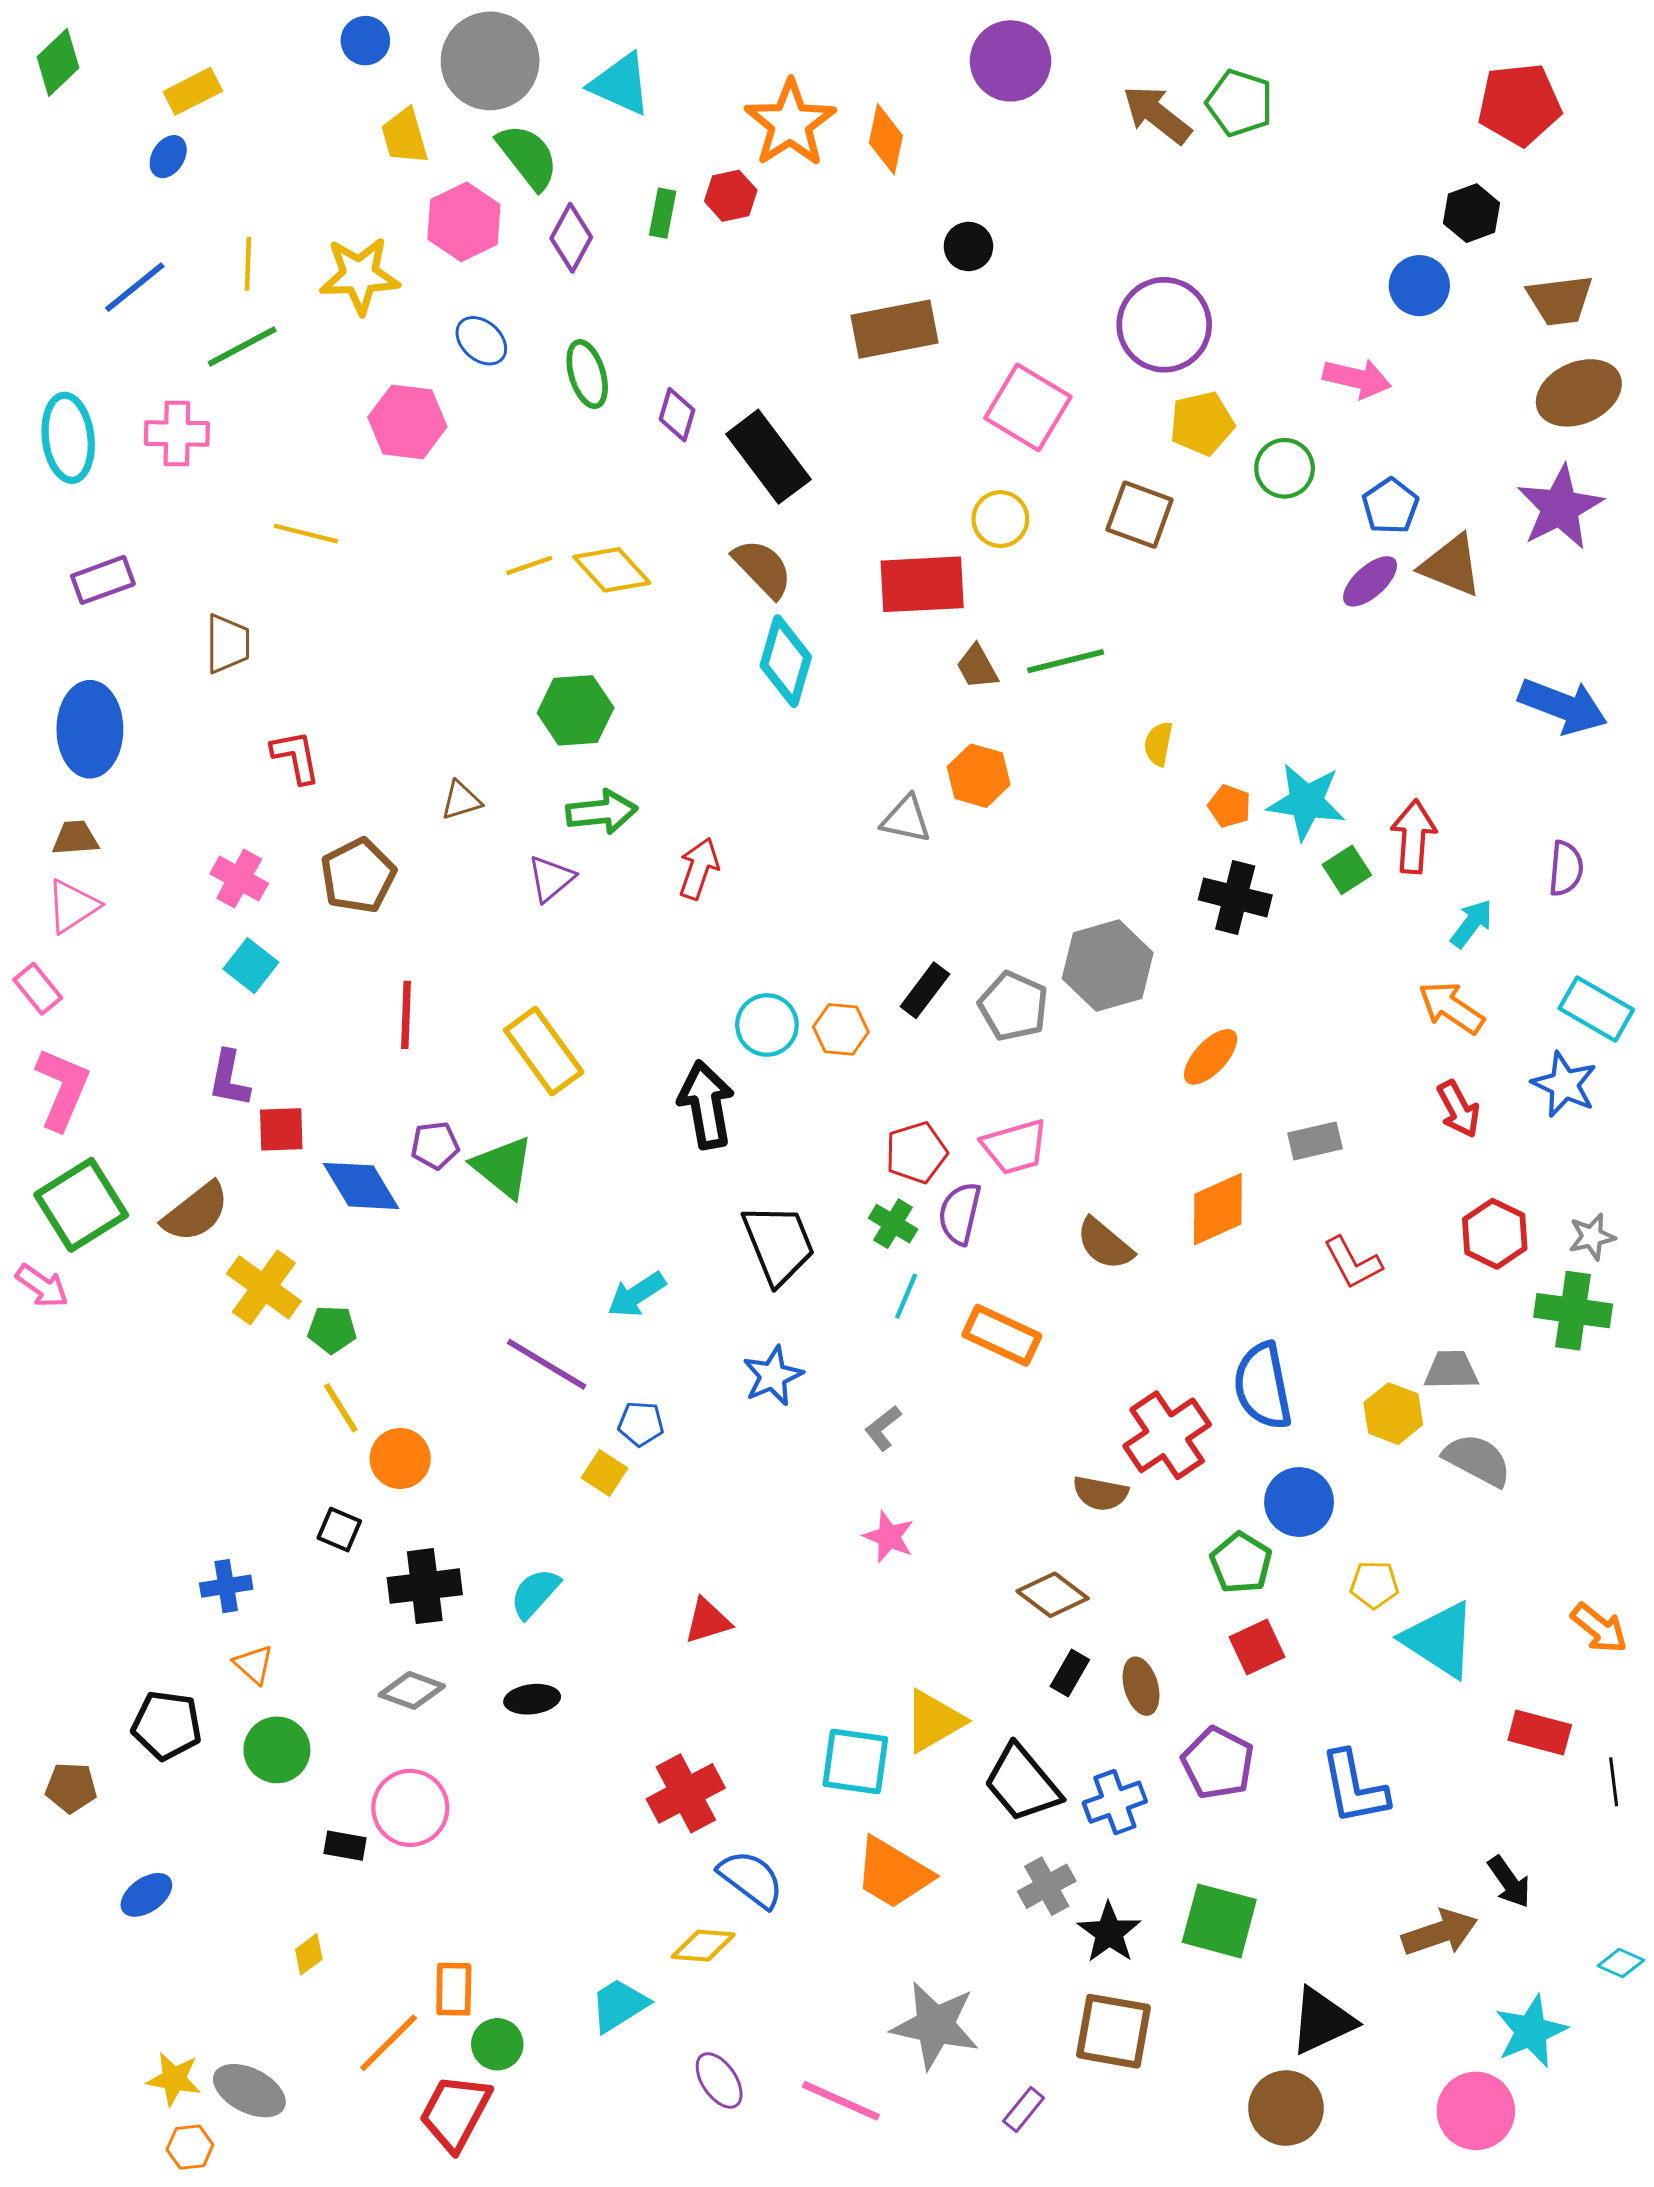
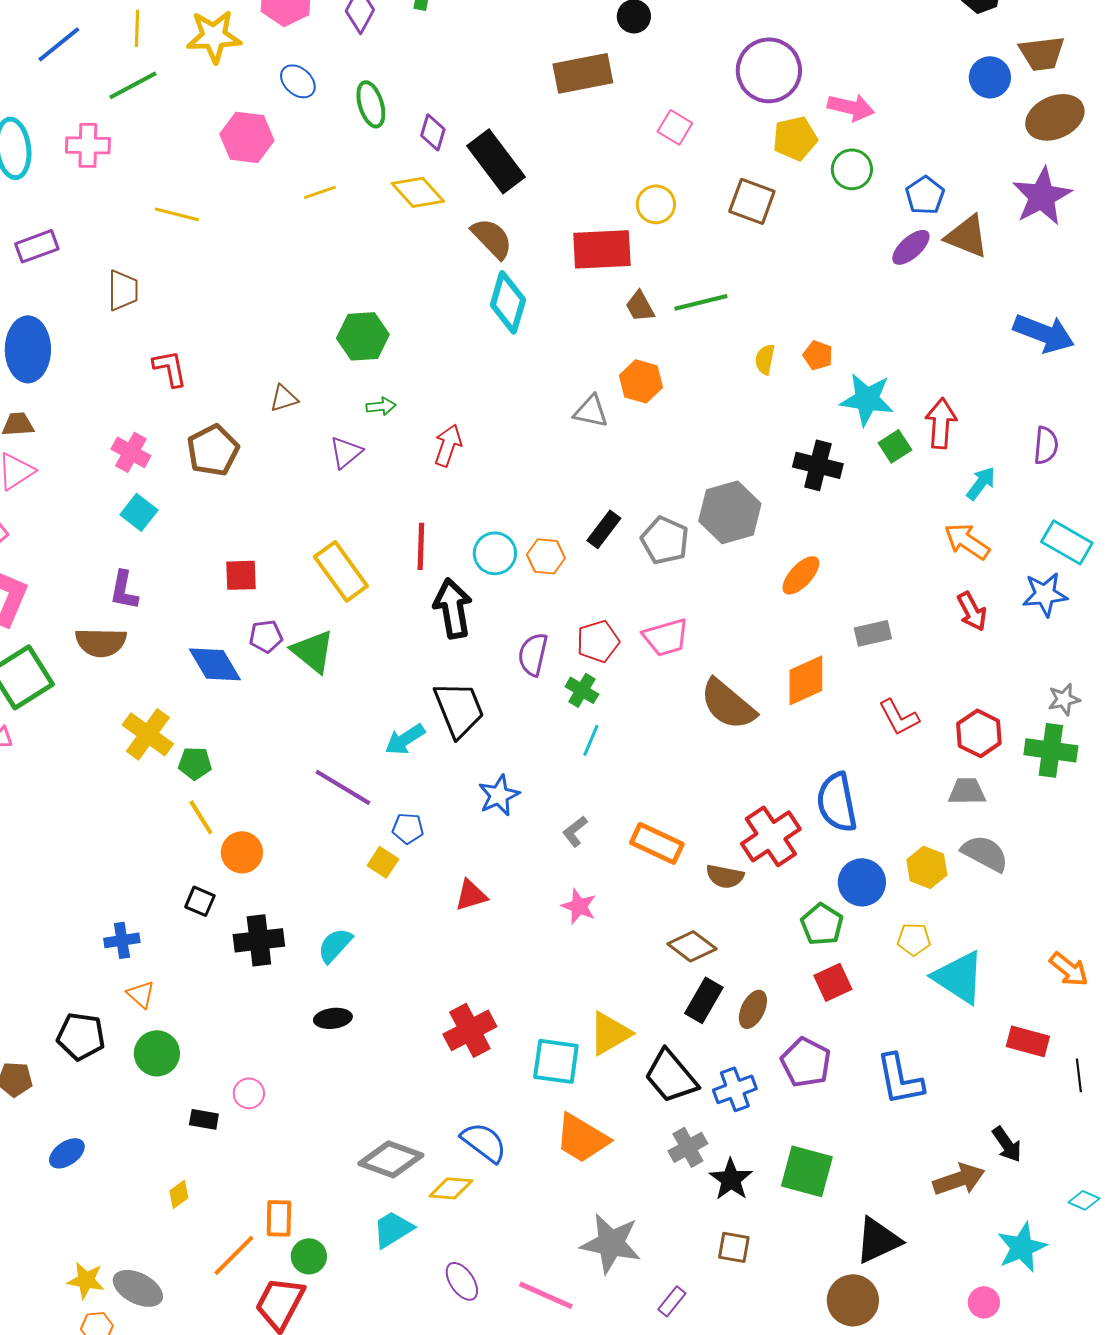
blue circle: (1419, 286) -> (990, 77), moved
pink arrow: (1357, 378) -> (851, 107), moved
pink square: (1028, 407) -> (675, 127), size x0.6
yellow line: (529, 565) -> (320, 192), moved
yellow diamond: (612, 570) -> (418, 192), moved
orange pentagon: (1229, 806) -> (818, 355), moved
green arrow: (602, 812) -> (381, 406), size x0.6
red line: (406, 1015) -> (421, 546), moved
blue star: (1564, 1084) -> (1045, 594), turned -30
red square: (281, 1129) -> (241, 575), moved
brown semicircle: (196, 1212) -> (101, 642), moved, turned 39
purple semicircle: (960, 1213) -> (533, 654), moved
red hexagon: (1495, 1234) -> (979, 733), moved
black trapezoid: (779, 1244) -> (459, 709), moved
brown semicircle: (1105, 1244) -> (728, 704), size x1.4
orange rectangle: (1002, 1335) -> (657, 843), moved
yellow hexagon: (1393, 1414) -> (927, 867), moved
red triangle: (708, 1621) -> (471, 895), moved
black rectangle: (1070, 1673) -> (704, 1000), size x1.4
brown ellipse: (1141, 1686) -> (753, 1009), turned 42
gray diamond: (412, 1690) -> (391, 1159), moved, size x1.4
red cross: (686, 1793) -> (470, 1030), moved
pink circle: (410, 1808) -> (249, 1093), size x0.6
brown square: (1113, 2031) -> (734, 1247), size x0.6
pink circle: (1476, 2111) -> (984, 1302), size x0.6

